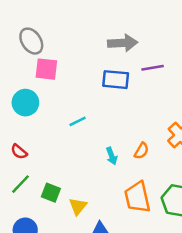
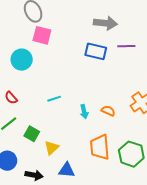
cyan line: (78, 121) -> (54, 99), moved
orange semicircle: (141, 151) -> (108, 111), turned -104

